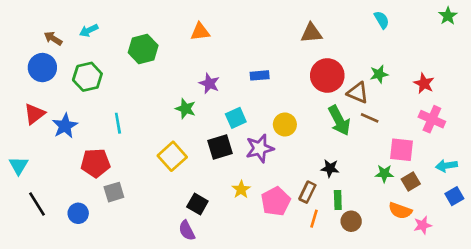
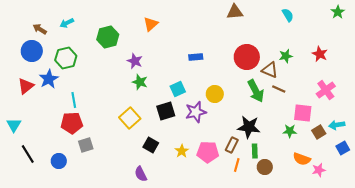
orange triangle: (200, 32) -> (151, 24), turned -35
brown triangle: (311, 33) -> (235, 12), moved
purple star: (209, 83) -> (135, 61), moved
red star: (424, 83) -> (320, 54), moved
pink cross: (432, 119) -> (326, 90), turned 30
cyan line: (118, 123) -> (74, 100), moved
blue star: (65, 126) -> (49, 79), moved
black star: (330, 168) -> (249, 127), size x1.6
brown square: (411, 181) -> (319, 132), moved
yellow star: (241, 189) -> (182, 151), moved
pink pentagon: (276, 201) -> (208, 152), turned 30
black square: (197, 204) -> (151, 145), moved

